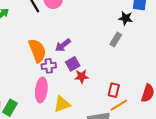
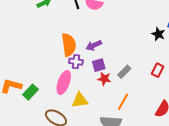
gray rectangle: (116, 39) -> (124, 72), moved
red rectangle: (114, 90) -> (158, 70), moved
orange line: (119, 105) -> (123, 102), moved, turned -42

